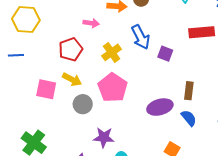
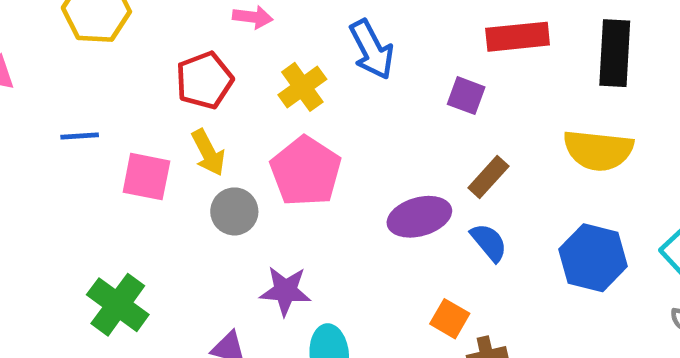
purple square: (165, 54) -> (466, 96), moved
blue line: (16, 55) -> (80, 136), moved
yellow arrow: (72, 79) -> (208, 152), turned 36
brown rectangle: (189, 91) -> (488, 177), turned 36

